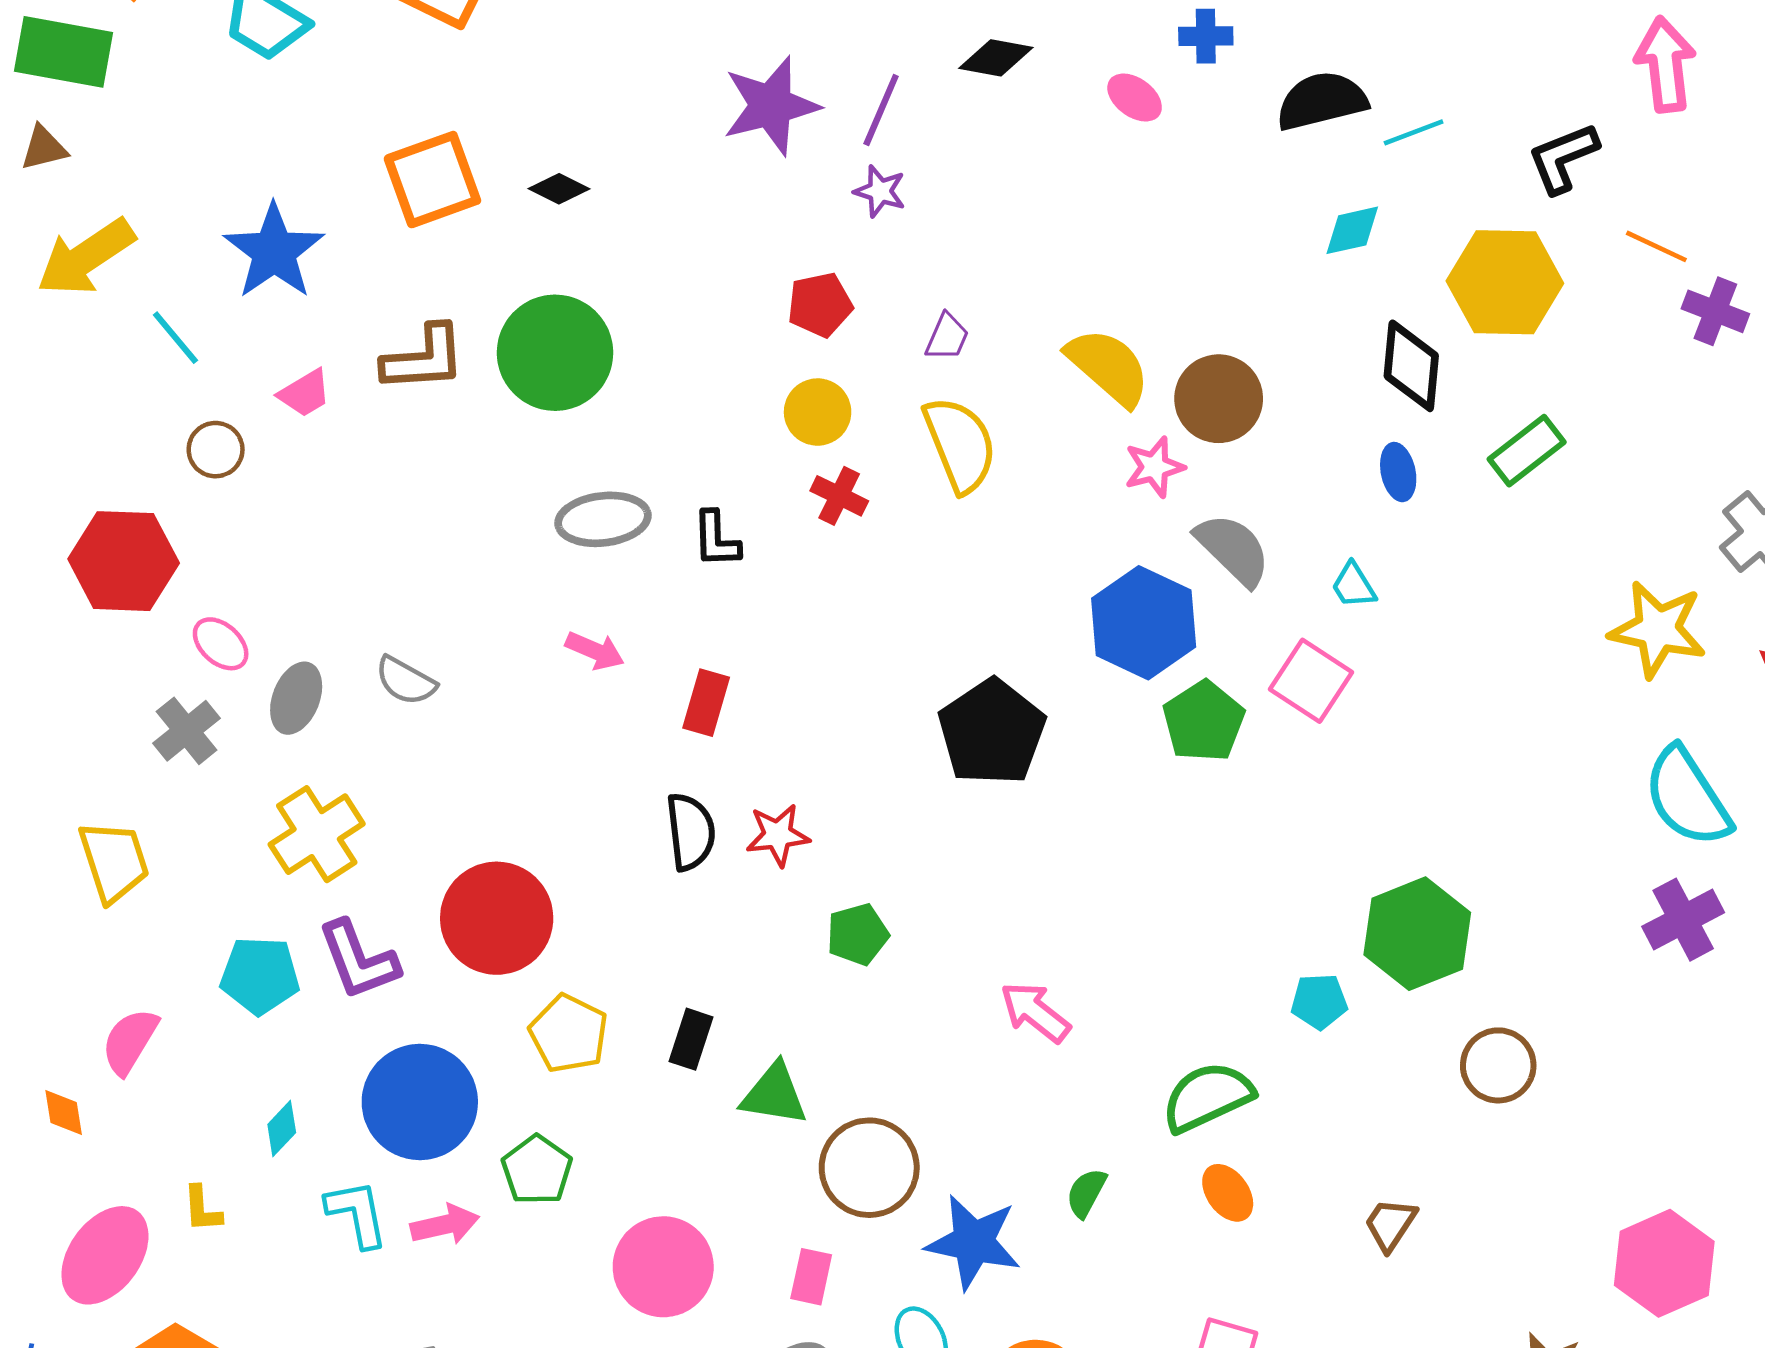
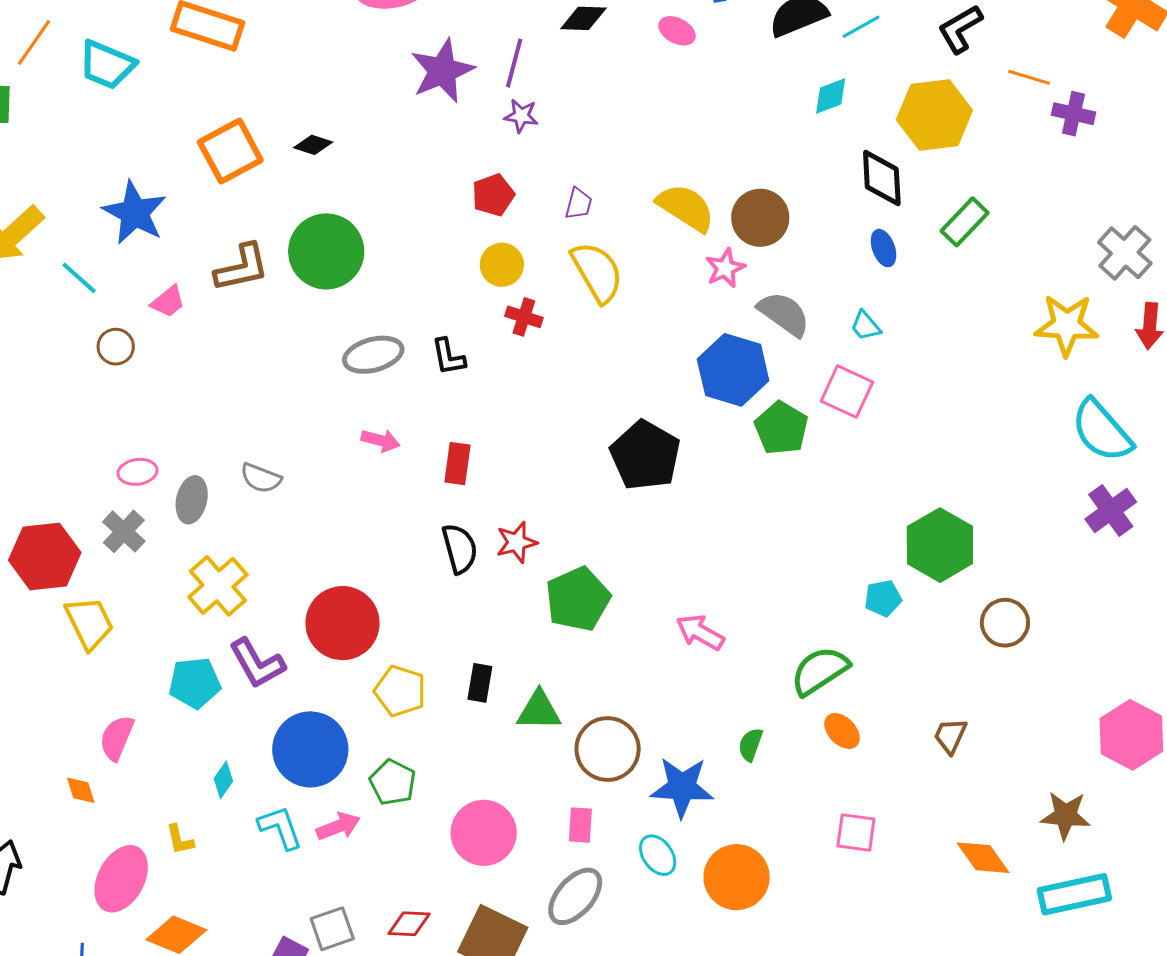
red hexagon: (124, 561) -> (45, 556), moved
pink ellipse: (221, 644) -> (138, 472), turned -42
green pentagon: (858, 934) -> (578, 599), size x1.6

